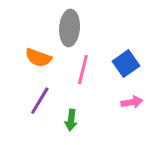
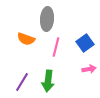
purple line: (40, 101) -> (22, 82), moved
green arrow: (71, 120) -> (48, 81), size x1.5

